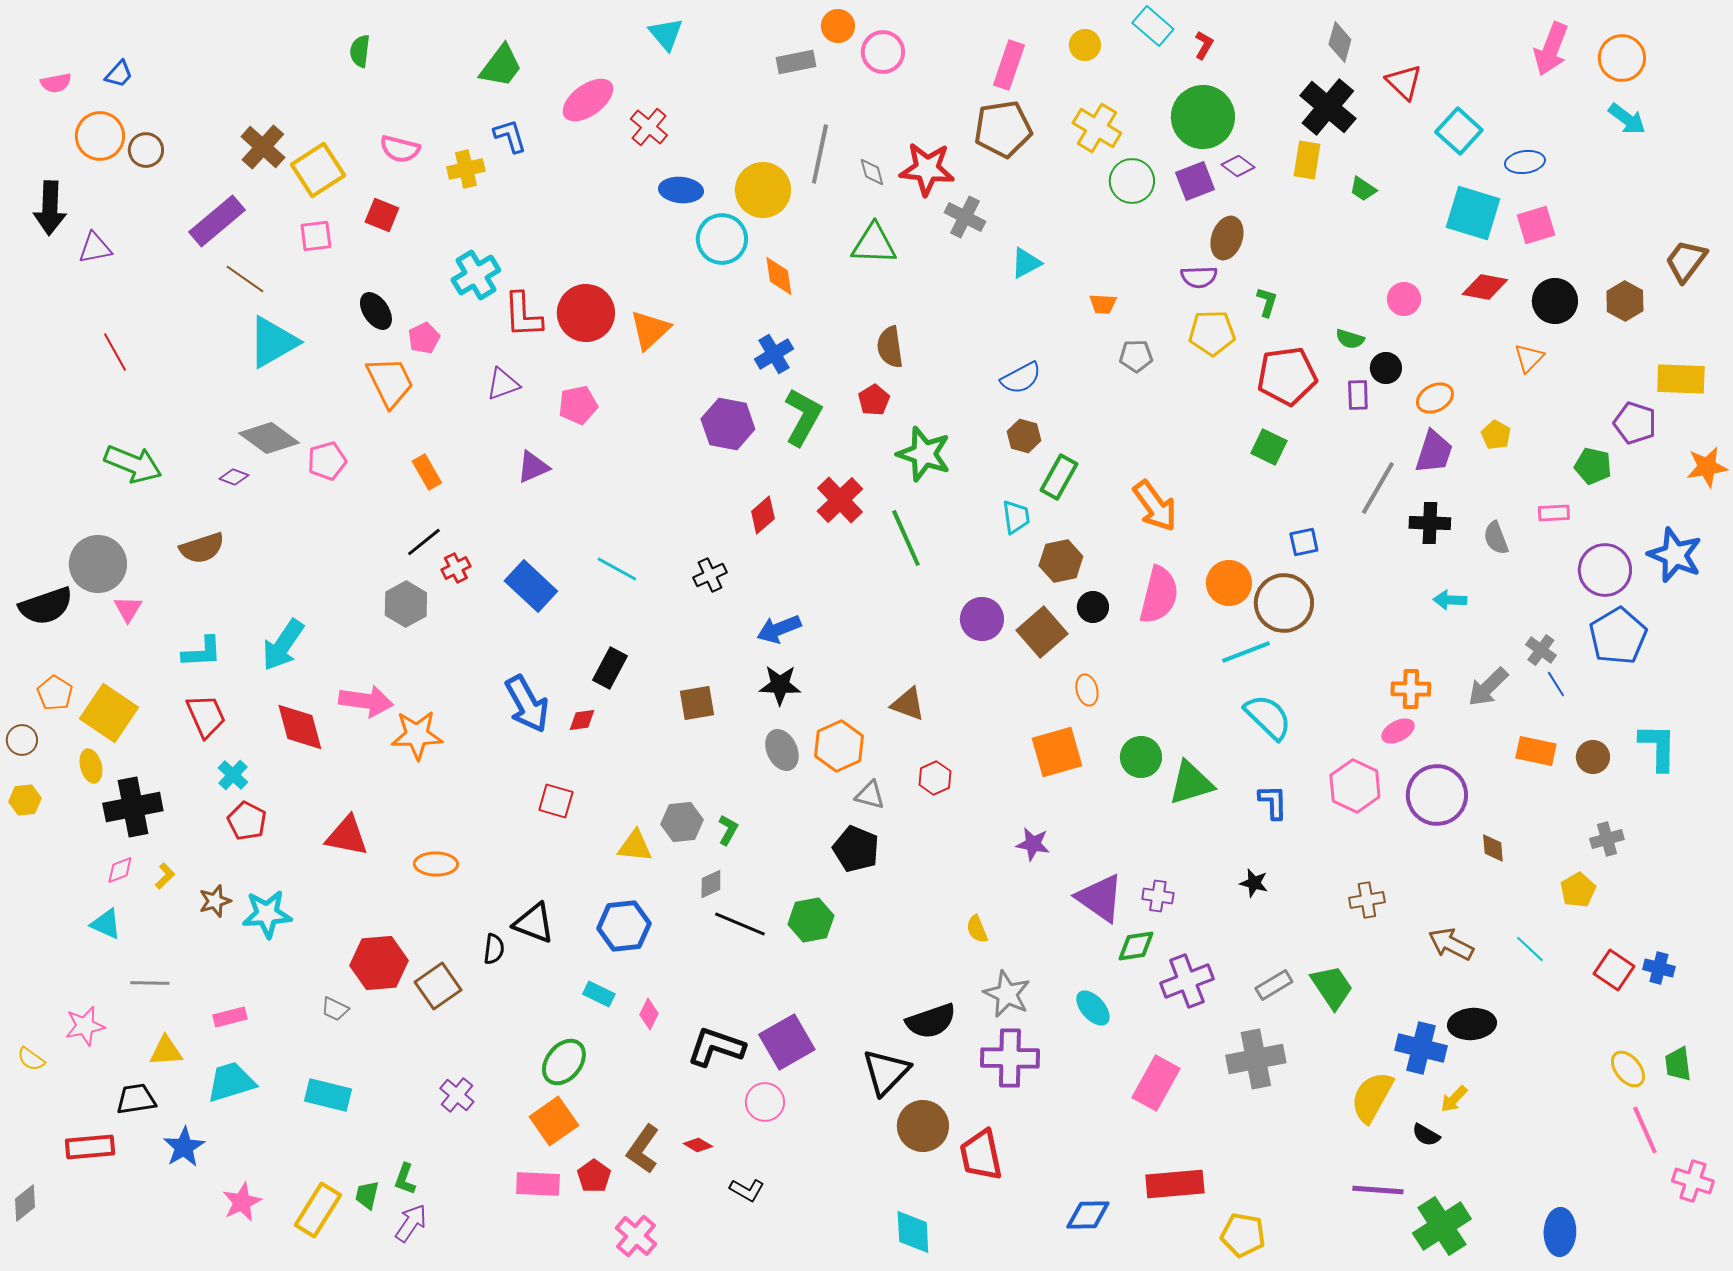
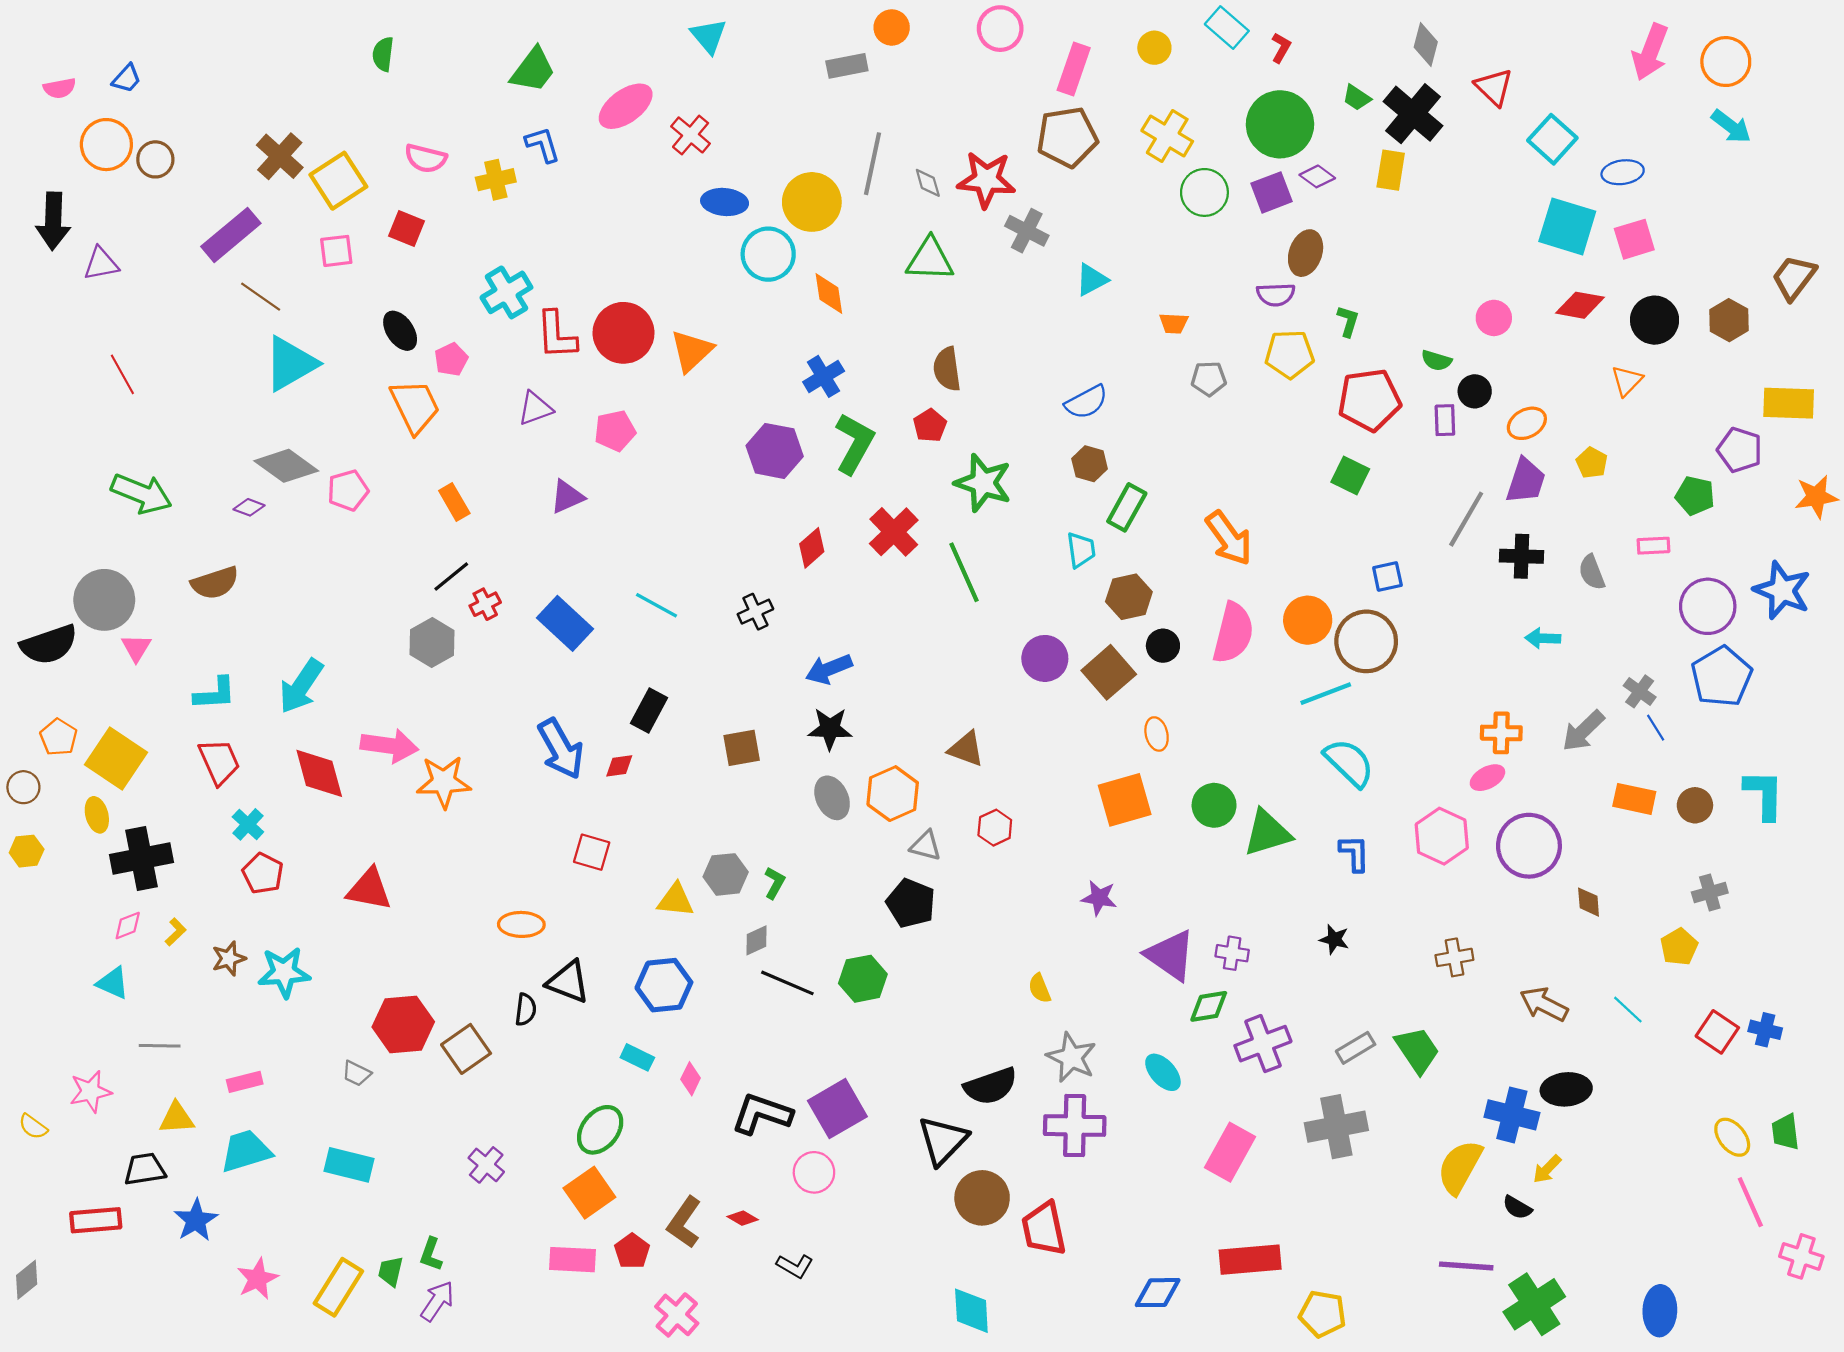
pink circle: (883, 52) -> (1000, 29), moved
green trapezoid: (1363, 189) -> (1357, 98), moved
orange ellipse: (436, 864) -> (521, 924), moved

